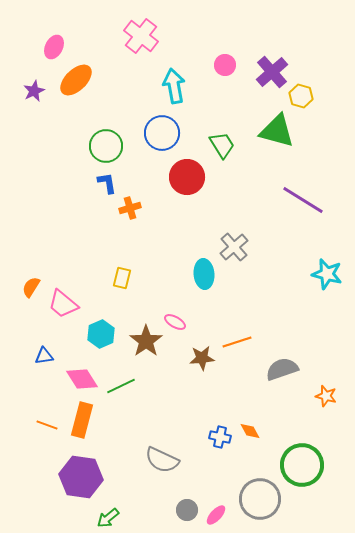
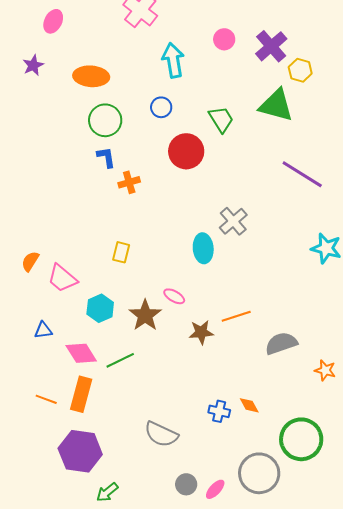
orange ellipse: (76, 80) -> (91, 76), moved, turned 48
blue circle: (162, 133) -> (161, 107), size x0.6

